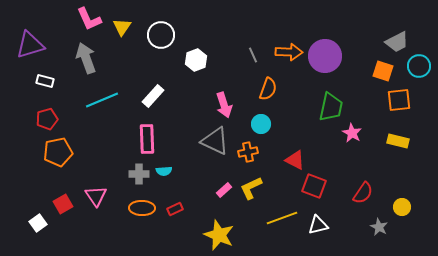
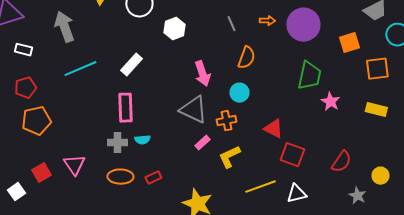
orange arrow: (289, 52) -> (267, 21), size x0.6
orange square: (383, 71) -> (349, 43), moved, turned -35
pink rectangle: (224, 190) -> (202, 143), moved

